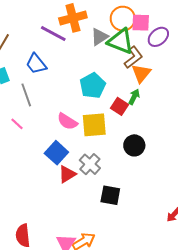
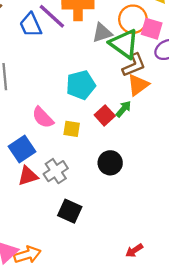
blue trapezoid: (36, 64) -> (31, 25), moved
yellow square: (94, 125) -> (72, 129), size x0.6

